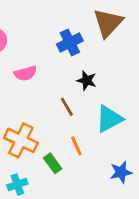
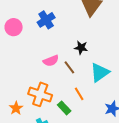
blue cross: (70, 43) -> (46, 20), moved
pink semicircle: (25, 73) -> (51, 61), moved

